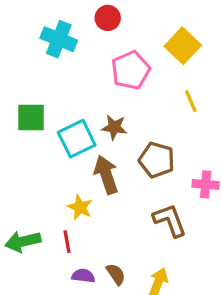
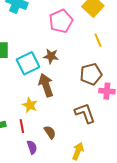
brown pentagon: (157, 160) -> (91, 74), moved, turned -30
brown semicircle: (116, 274) -> (50, 132), moved
purple semicircle: (83, 276) -> (32, 147), turned 64

